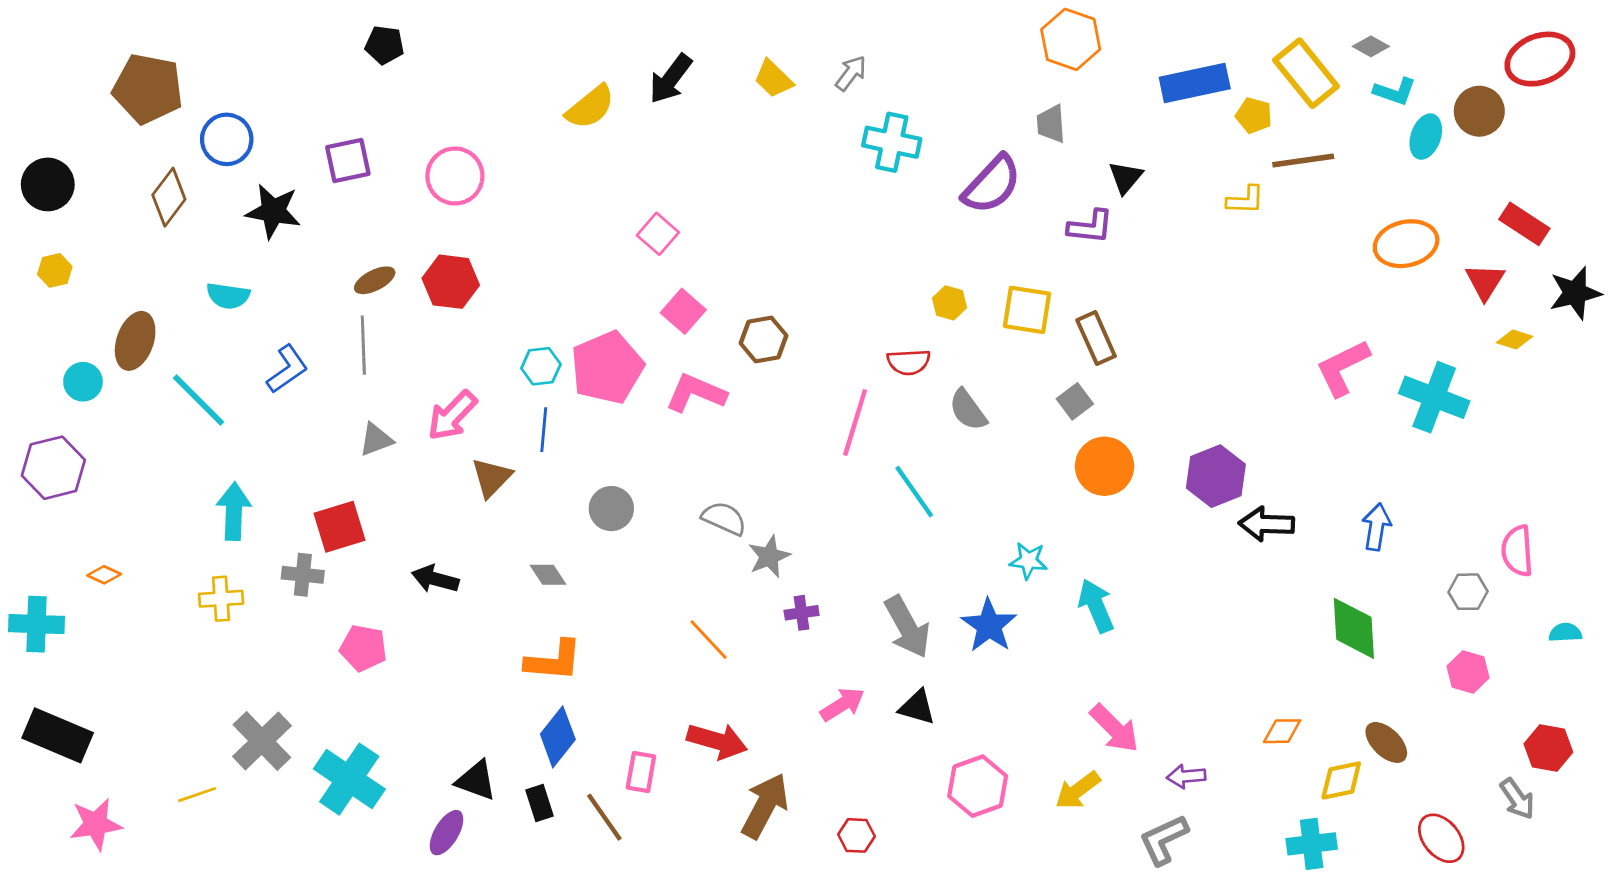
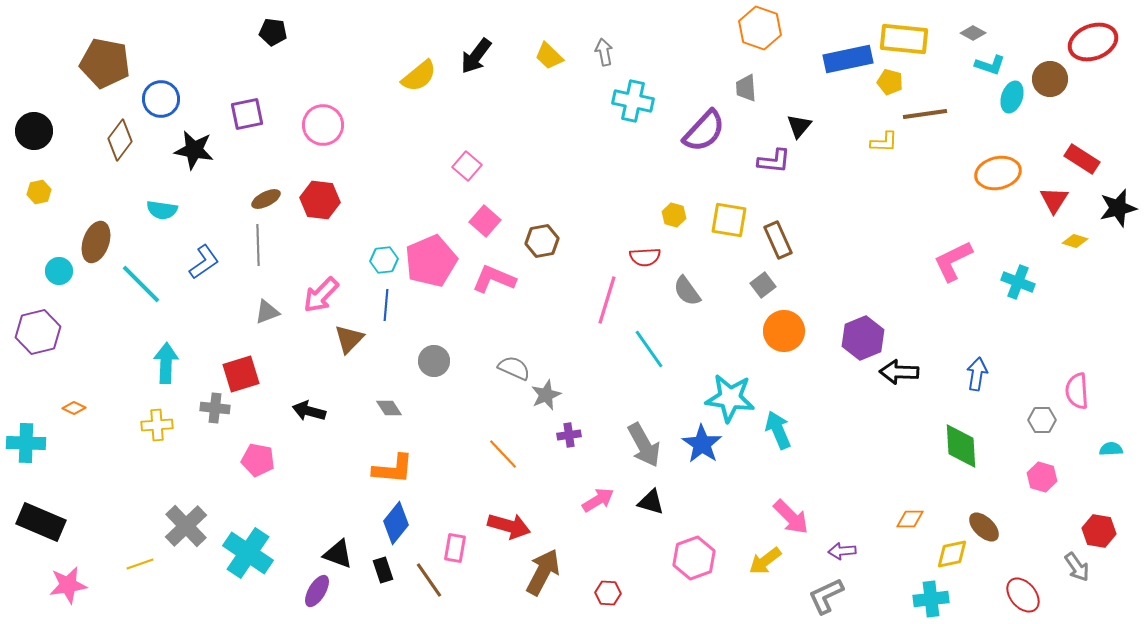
gray arrow: (851, 73) -> (604, 52), turned -48
yellow rectangle: (1306, 73) -> (904, 39), moved, turned -45
cyan cross: (1434, 397) -> (1018, 282), size x0.7
cyan star: (1028, 561) -> (730, 398), size x1.8

